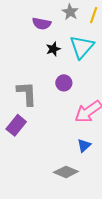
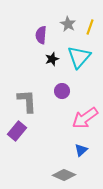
purple semicircle: (42, 24) -> (41, 35), turned 84

